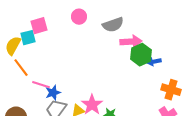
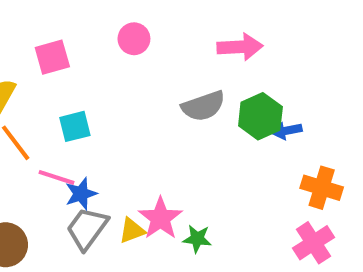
gray semicircle: (113, 25) -> (203, 106), moved
cyan square: (28, 38) -> (75, 126), moved
pink arrow: (131, 42) -> (240, 47), moved

